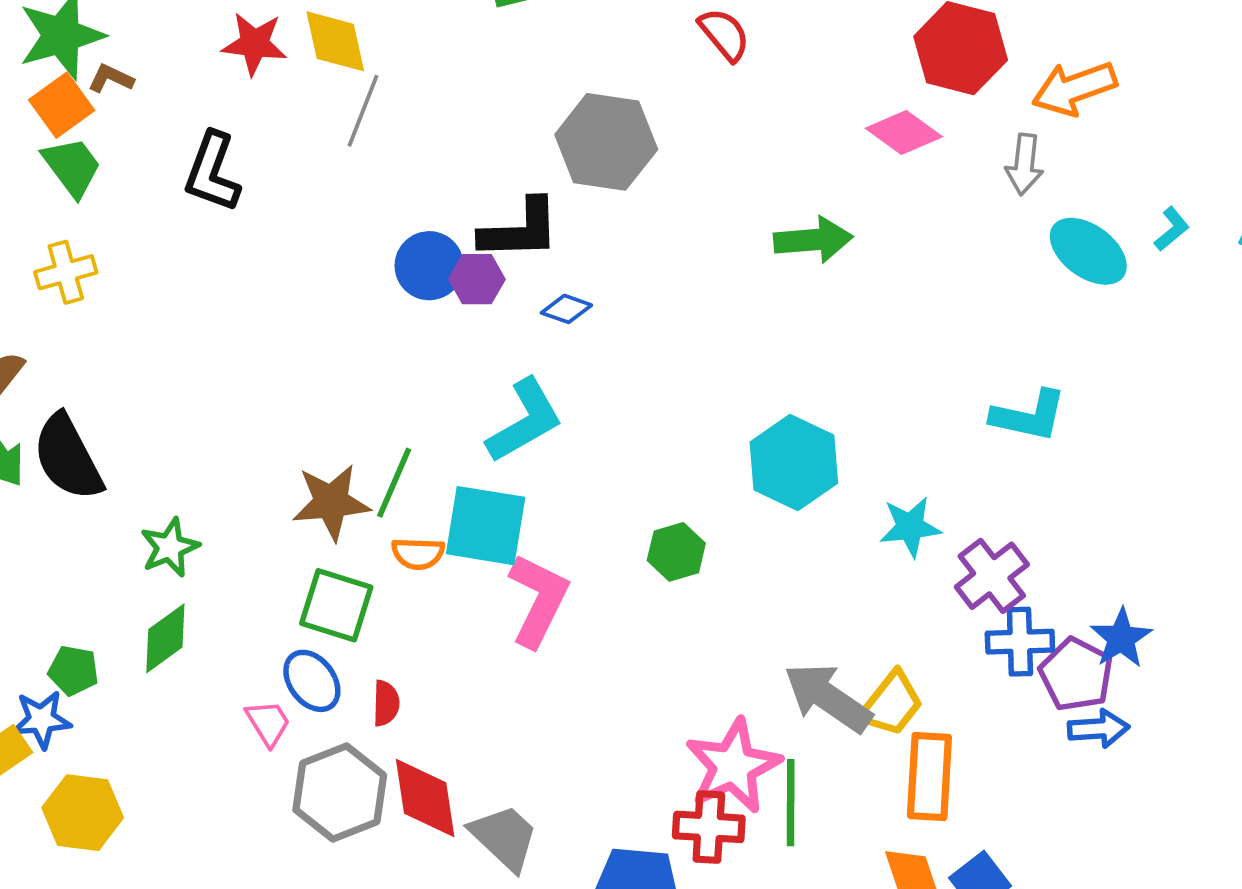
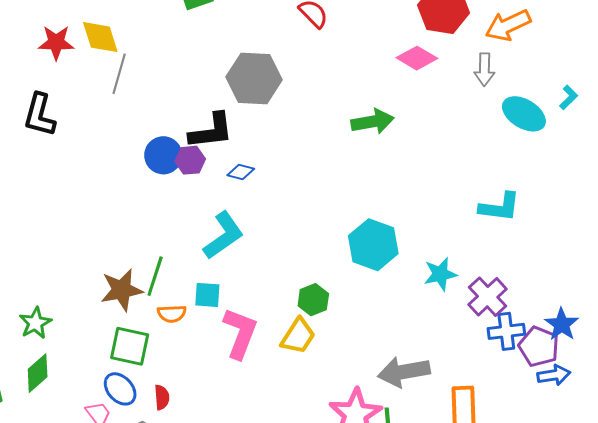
cyan square: (486, 526) -> (207, 295), size x0.6
gray arrow: (828, 698) -> (404, 372), turned -39
yellow trapezoid: (891, 704) -> (298, 336), moved

